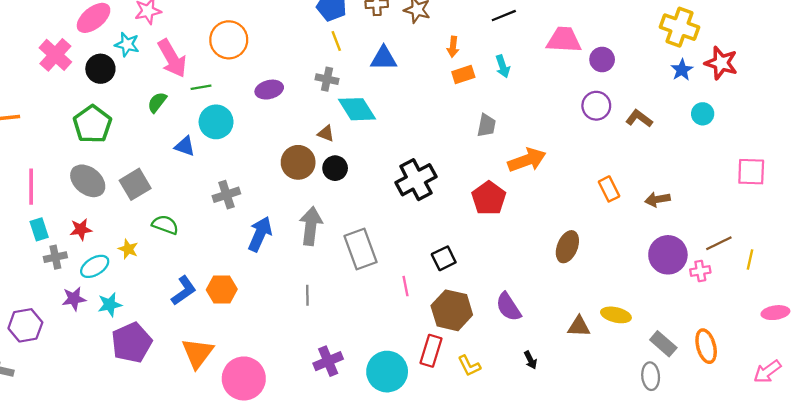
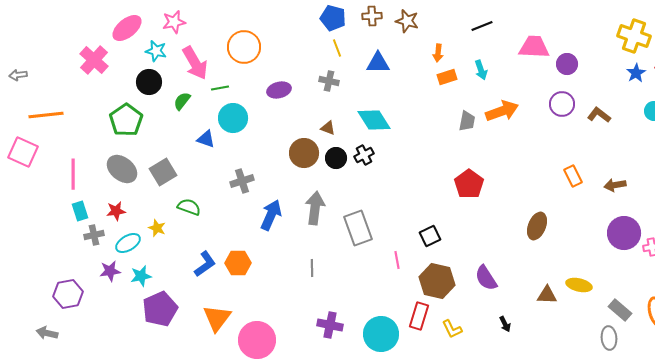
black circle: (100, 69) -> (149, 82), moved
cyan diamond: (357, 109) -> (374, 120), moved
orange arrow: (527, 160) -> (502, 111), moved
black cross: (416, 180) -> (364, 155), moved, size x0.6
purple cross: (328, 361) -> (330, 325), turned 35

